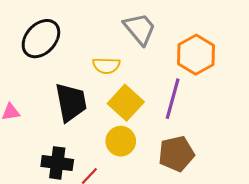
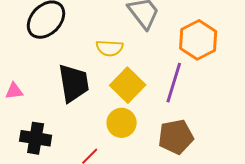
black cross: (57, 163) -> (36, 138), moved

